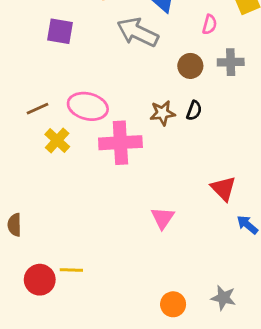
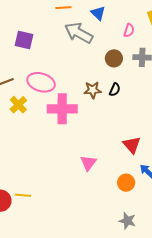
purple square: (60, 31) -> (24, 40), moved
orange circle: (173, 304) -> (126, 183), moved

